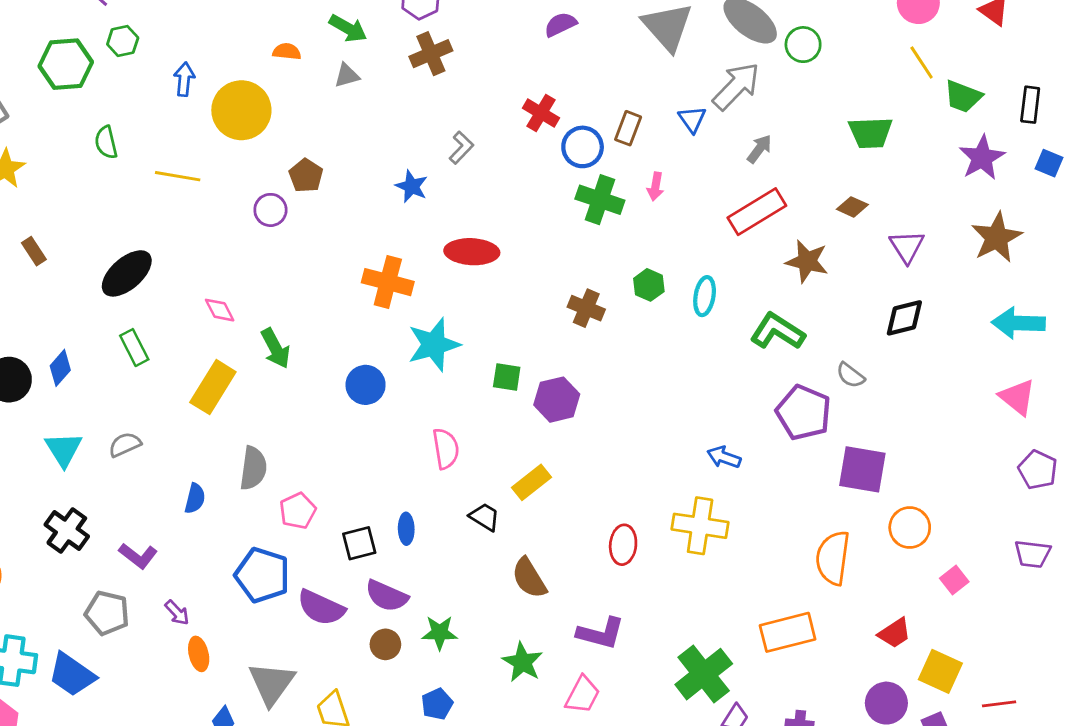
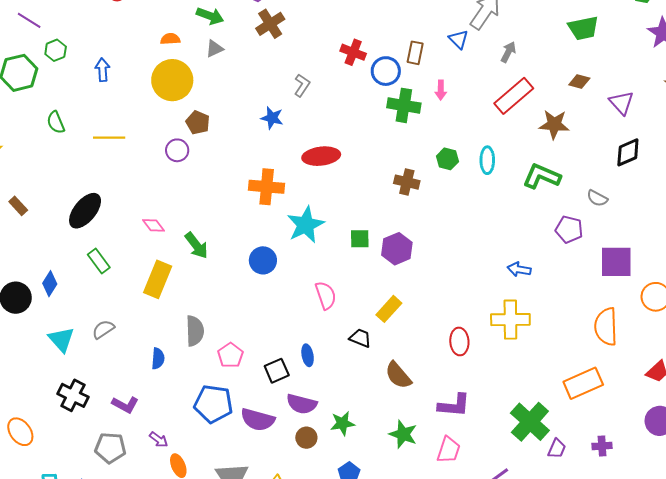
yellow circle: (241, 110) -> (172, 80), moved
purple pentagon: (804, 413) -> (569, 229), size x0.7

